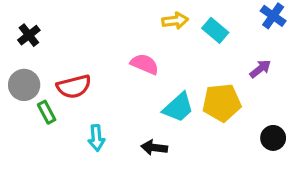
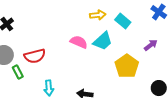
yellow pentagon: (222, 103) -> (127, 66), turned -30
cyan trapezoid: (178, 107) -> (103, 41), moved

